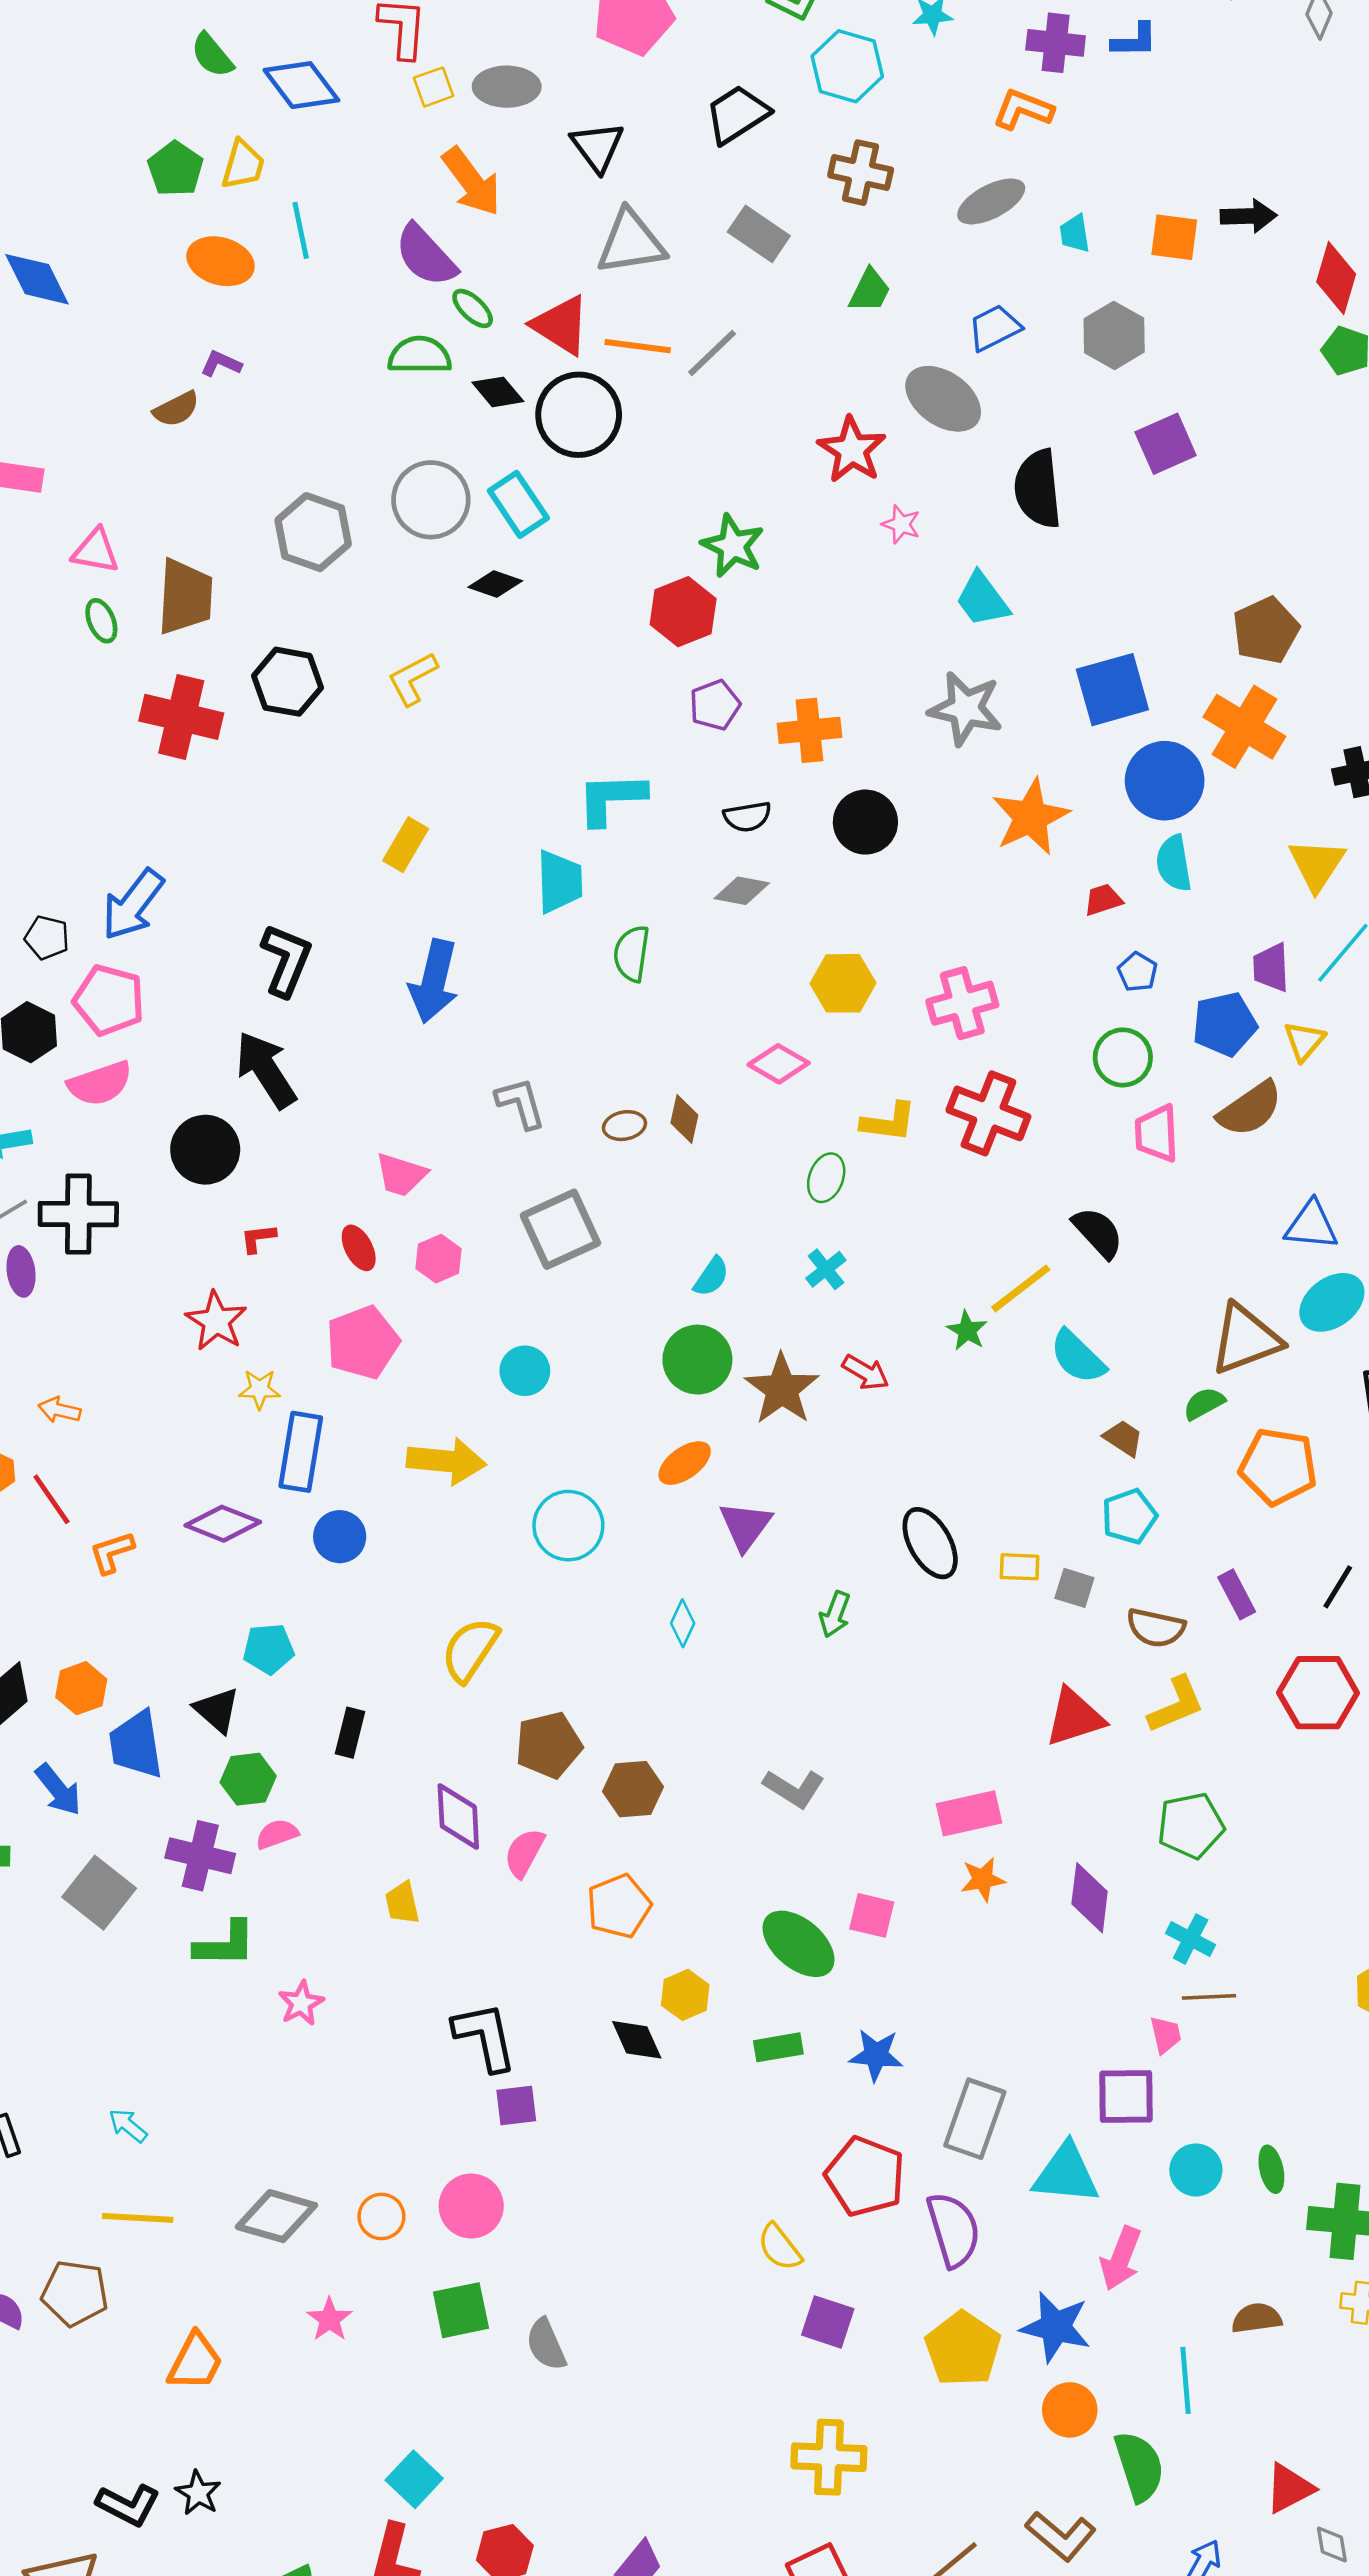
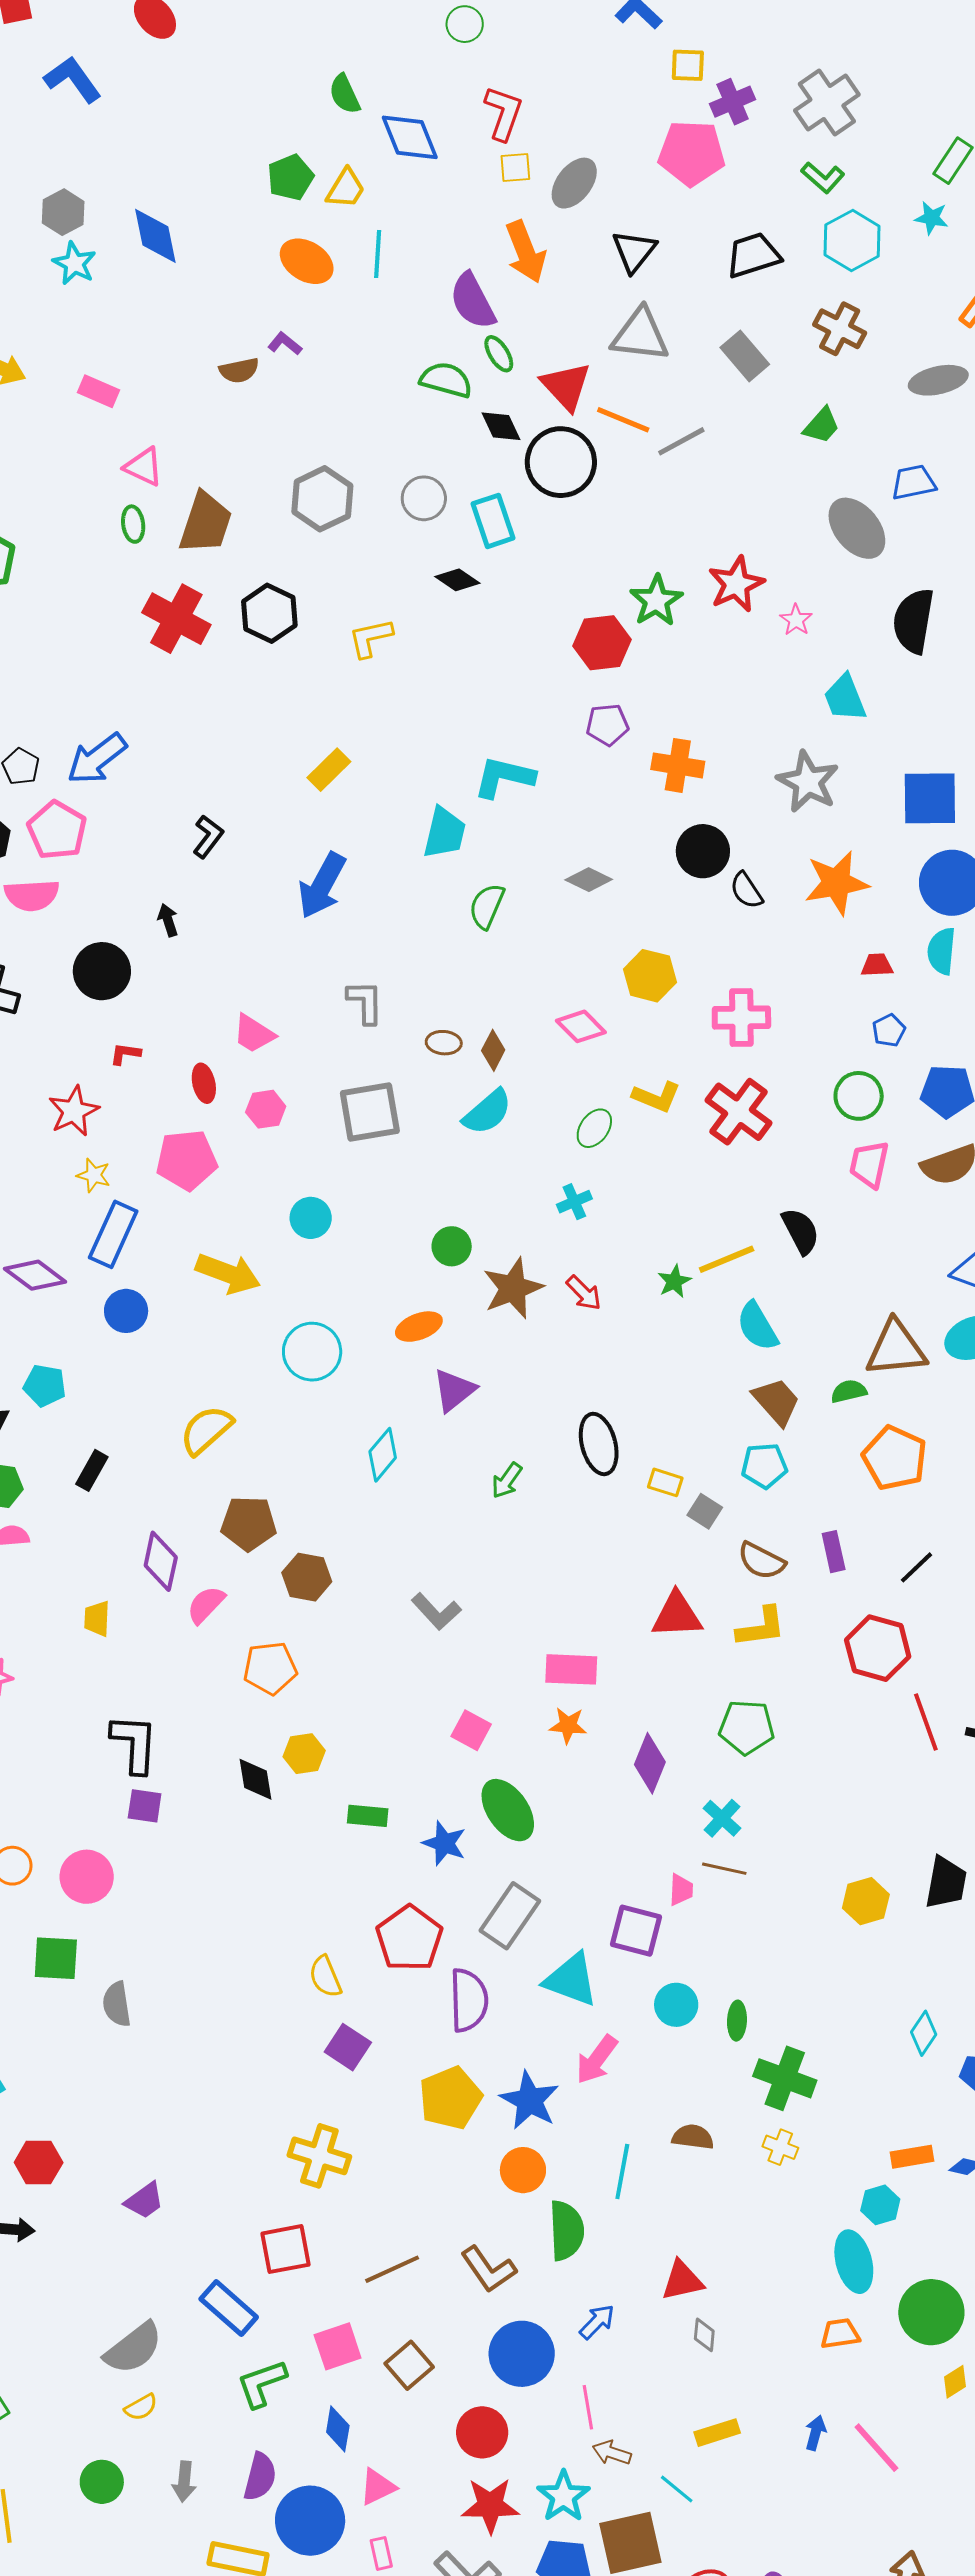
gray ellipse: (507, 87) -> (574, 183), turned -68
red star: (852, 450) -> (736, 584), moved
gray circle: (431, 500) -> (424, 498), size x0.7
black semicircle: (747, 817) -> (746, 890), moved, turned 51
black L-shape: (286, 960) -> (208, 837), size x0.7
black arrow: (266, 1070) -> (168, 920), size x0.5
cyan semicircle: (711, 1277) -> (487, 1112), moved, size x1.5
green circle: (697, 1360) -> (452, 1246), size x0.7
brown trapezoid: (1123, 1438) -> (776, 1402), size x1.5
cyan diamond: (683, 1623) -> (383, 1455), size x1.4
green ellipse: (799, 1944) -> (508, 1810), moved

